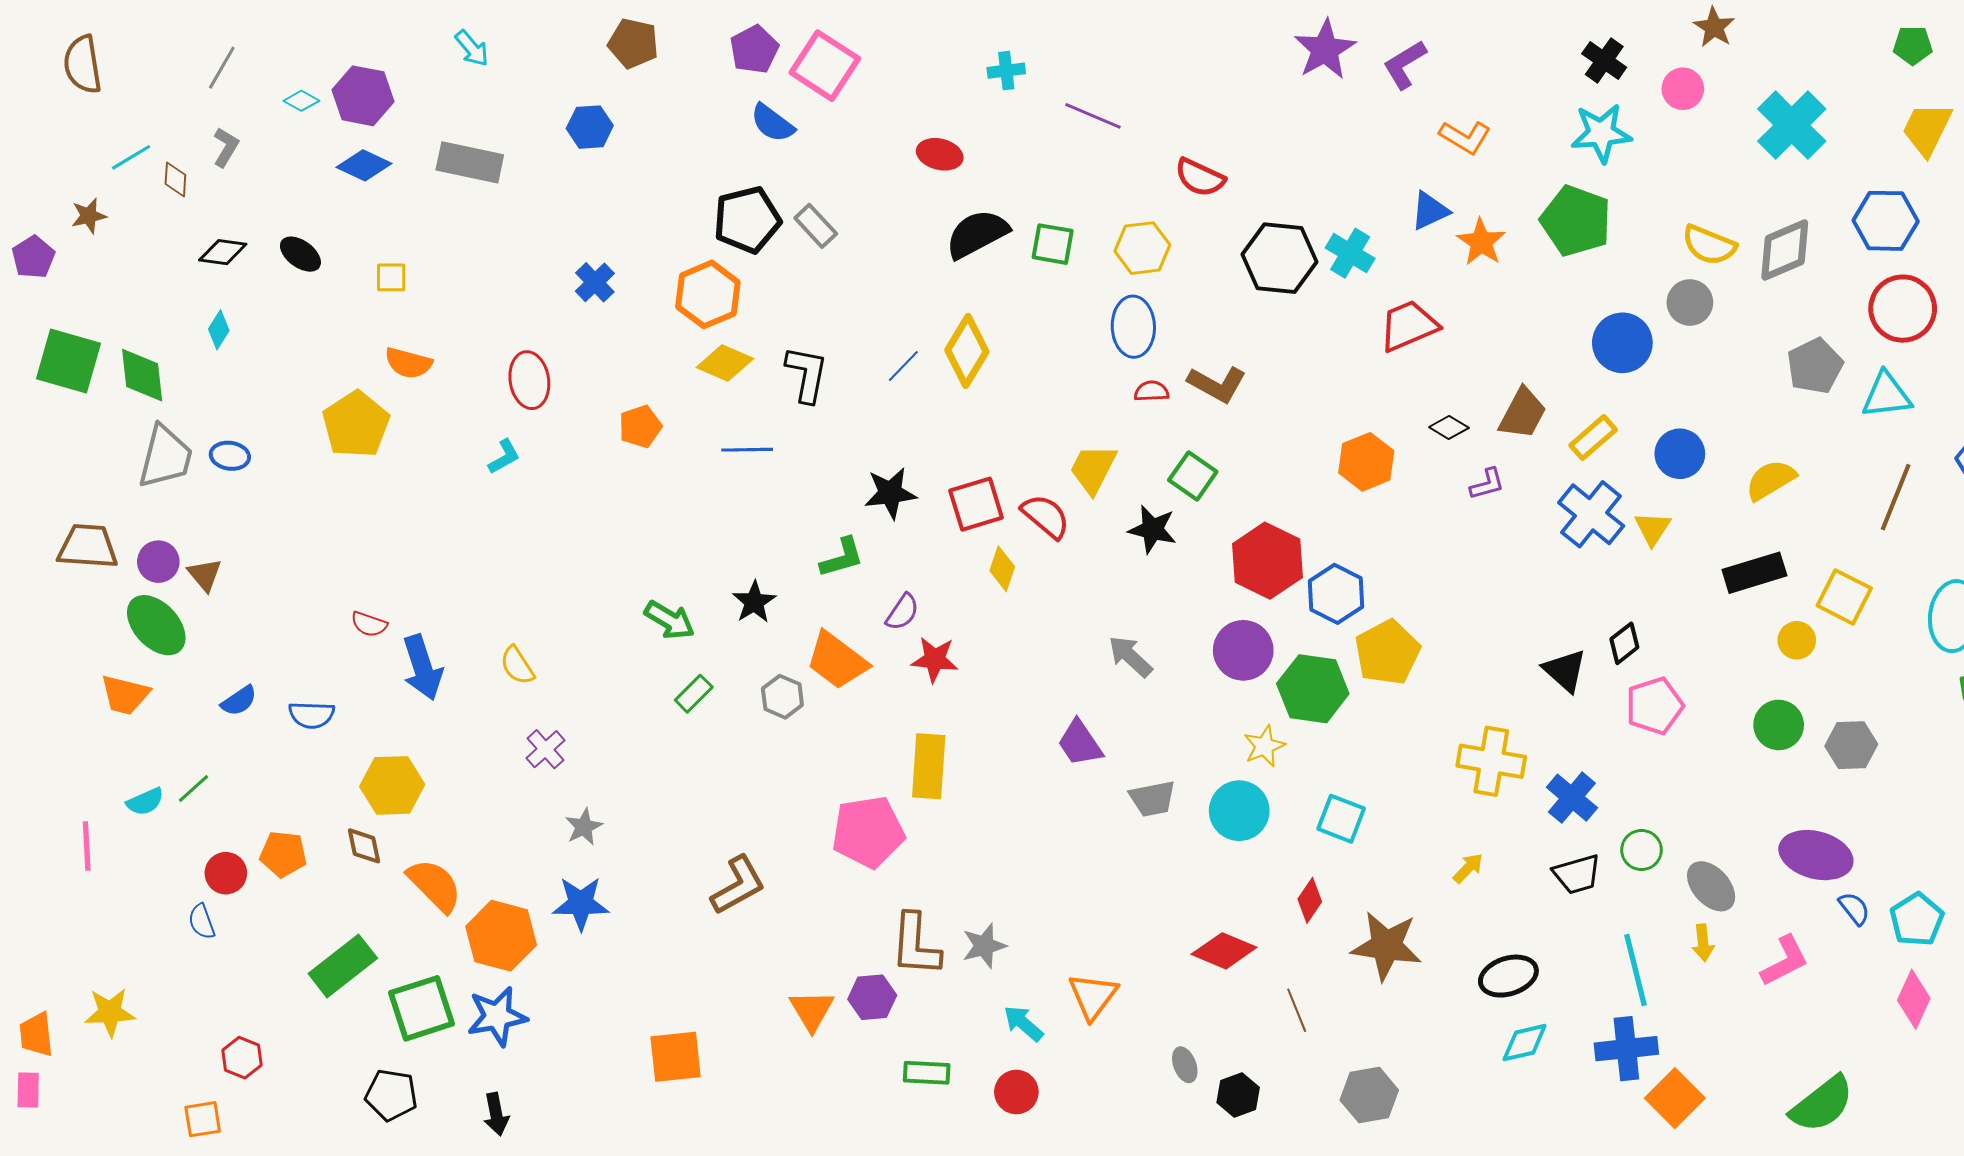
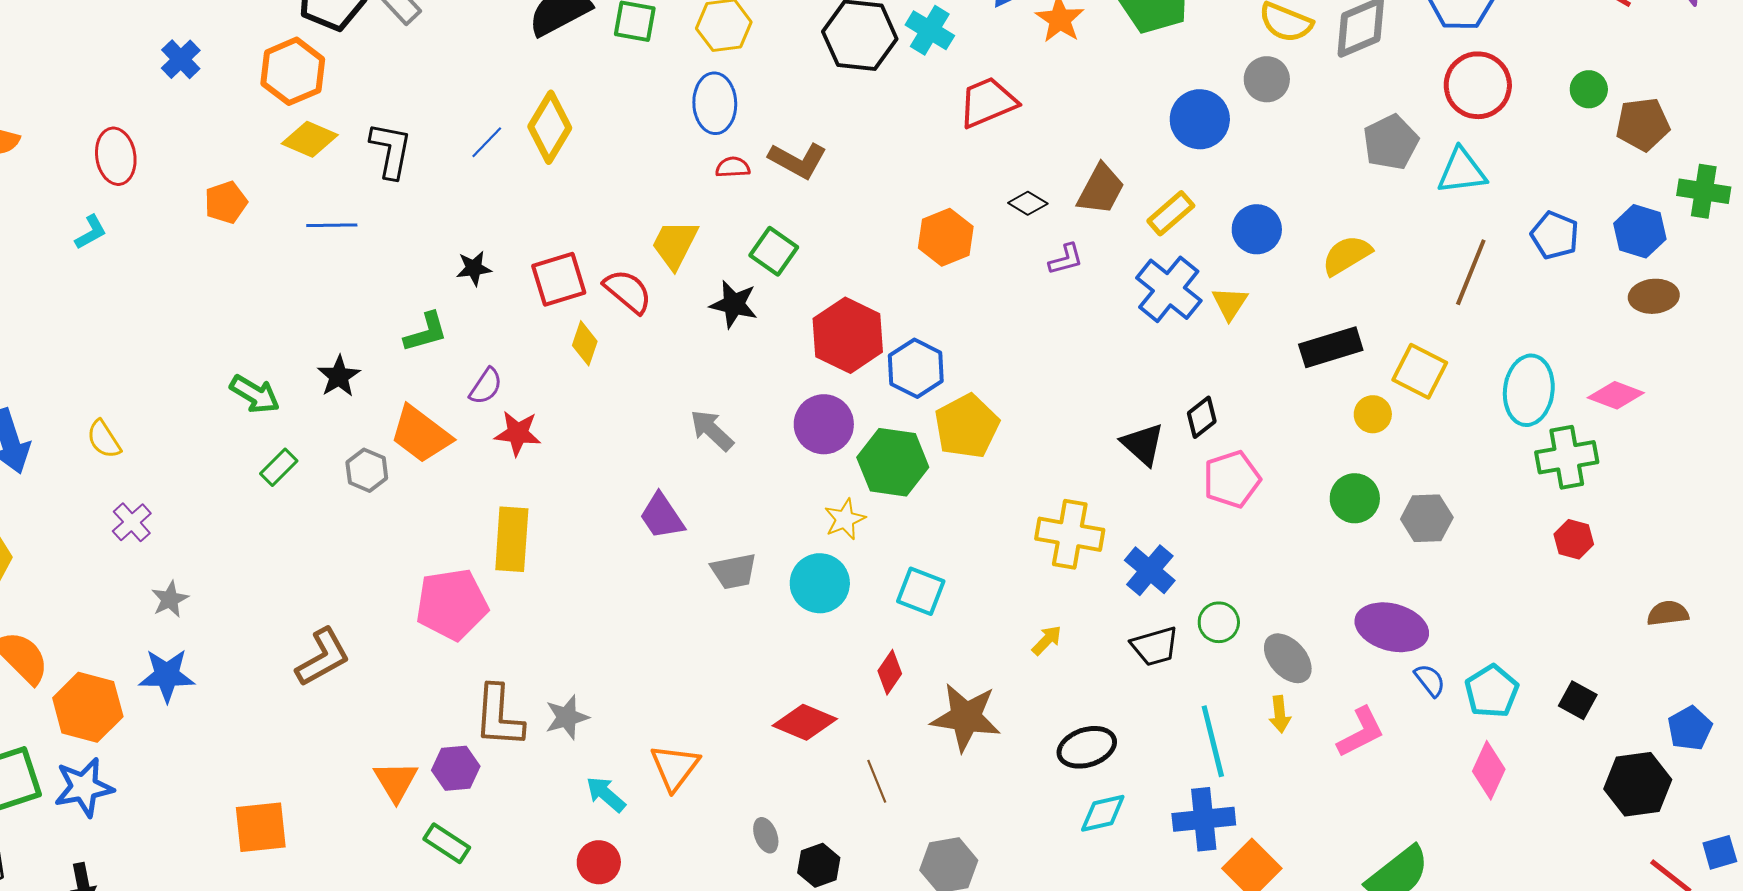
black star: (890, 493) -> (474, 268), size x0.7
green rectangle: (927, 1073) -> (447, 843), moved, turned 30

